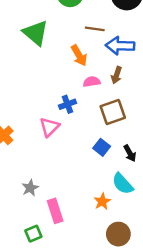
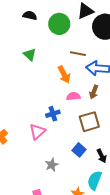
green triangle: (36, 33) -> (30, 55), size x0.6
cyan semicircle: (123, 184) -> (95, 180), turned 60
gray star: (30, 188) -> (52, 165), moved

